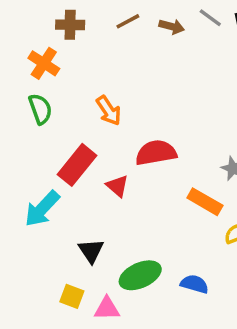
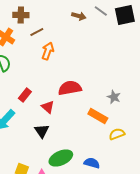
brown line: (128, 21) -> (37, 32), moved
orange arrow: (109, 111) -> (48, 51), moved, turned -126
red rectangle: (77, 165) -> (25, 95), size x0.6
black triangle: (91, 251) -> (42, 131), moved

